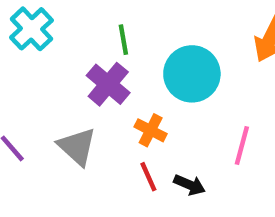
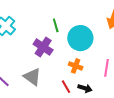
green line: (123, 40) -> (56, 25), moved
orange cross: (151, 130) -> (76, 66), moved

